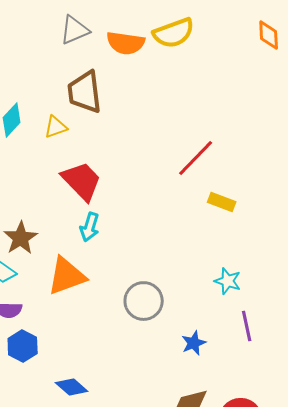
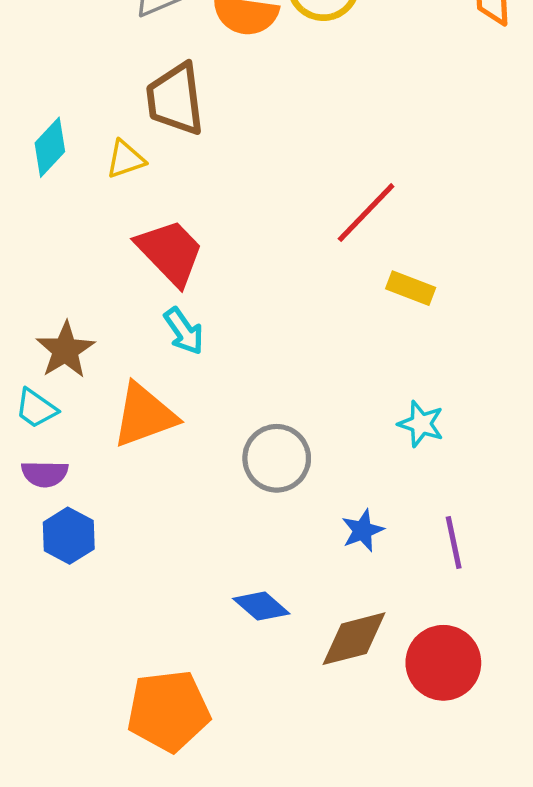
cyan arrow: (90, 227) -> (184, 331), turned -52
purple line: (247, 326) -> (454, 542), moved
blue diamond: (72, 387) -> (261, 606), moved

